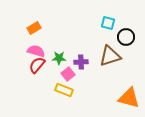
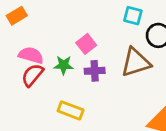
orange rectangle: (34, 28) -> (17, 16), moved
pink square: (68, 74) -> (86, 44), moved

